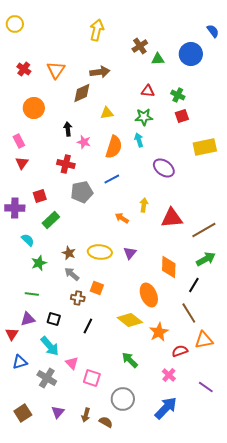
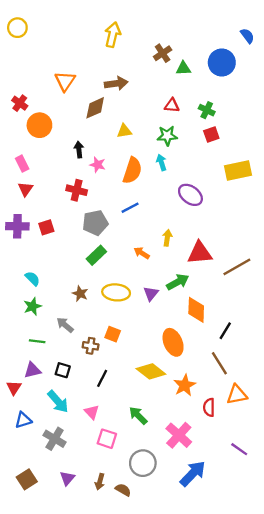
red cross: (24, 69) -> (20, 103), moved
purple cross: (15, 208) -> (17, 226), moved
green rectangle: (51, 220) -> (96, 255), moved
green arrow: (206, 259) -> (178, 282), moved
green star: (39, 263) -> (33, 306), moved
gray arrow: (72, 274) -> (65, 325), moved
red semicircle: (180, 351) -> (209, 407), turned -70
green arrow: (130, 360) -> (138, 416), moved
pink triangle: (72, 363) -> (92, 412), moved
pink cross: (169, 375) -> (179, 435), moved, size x1.6

